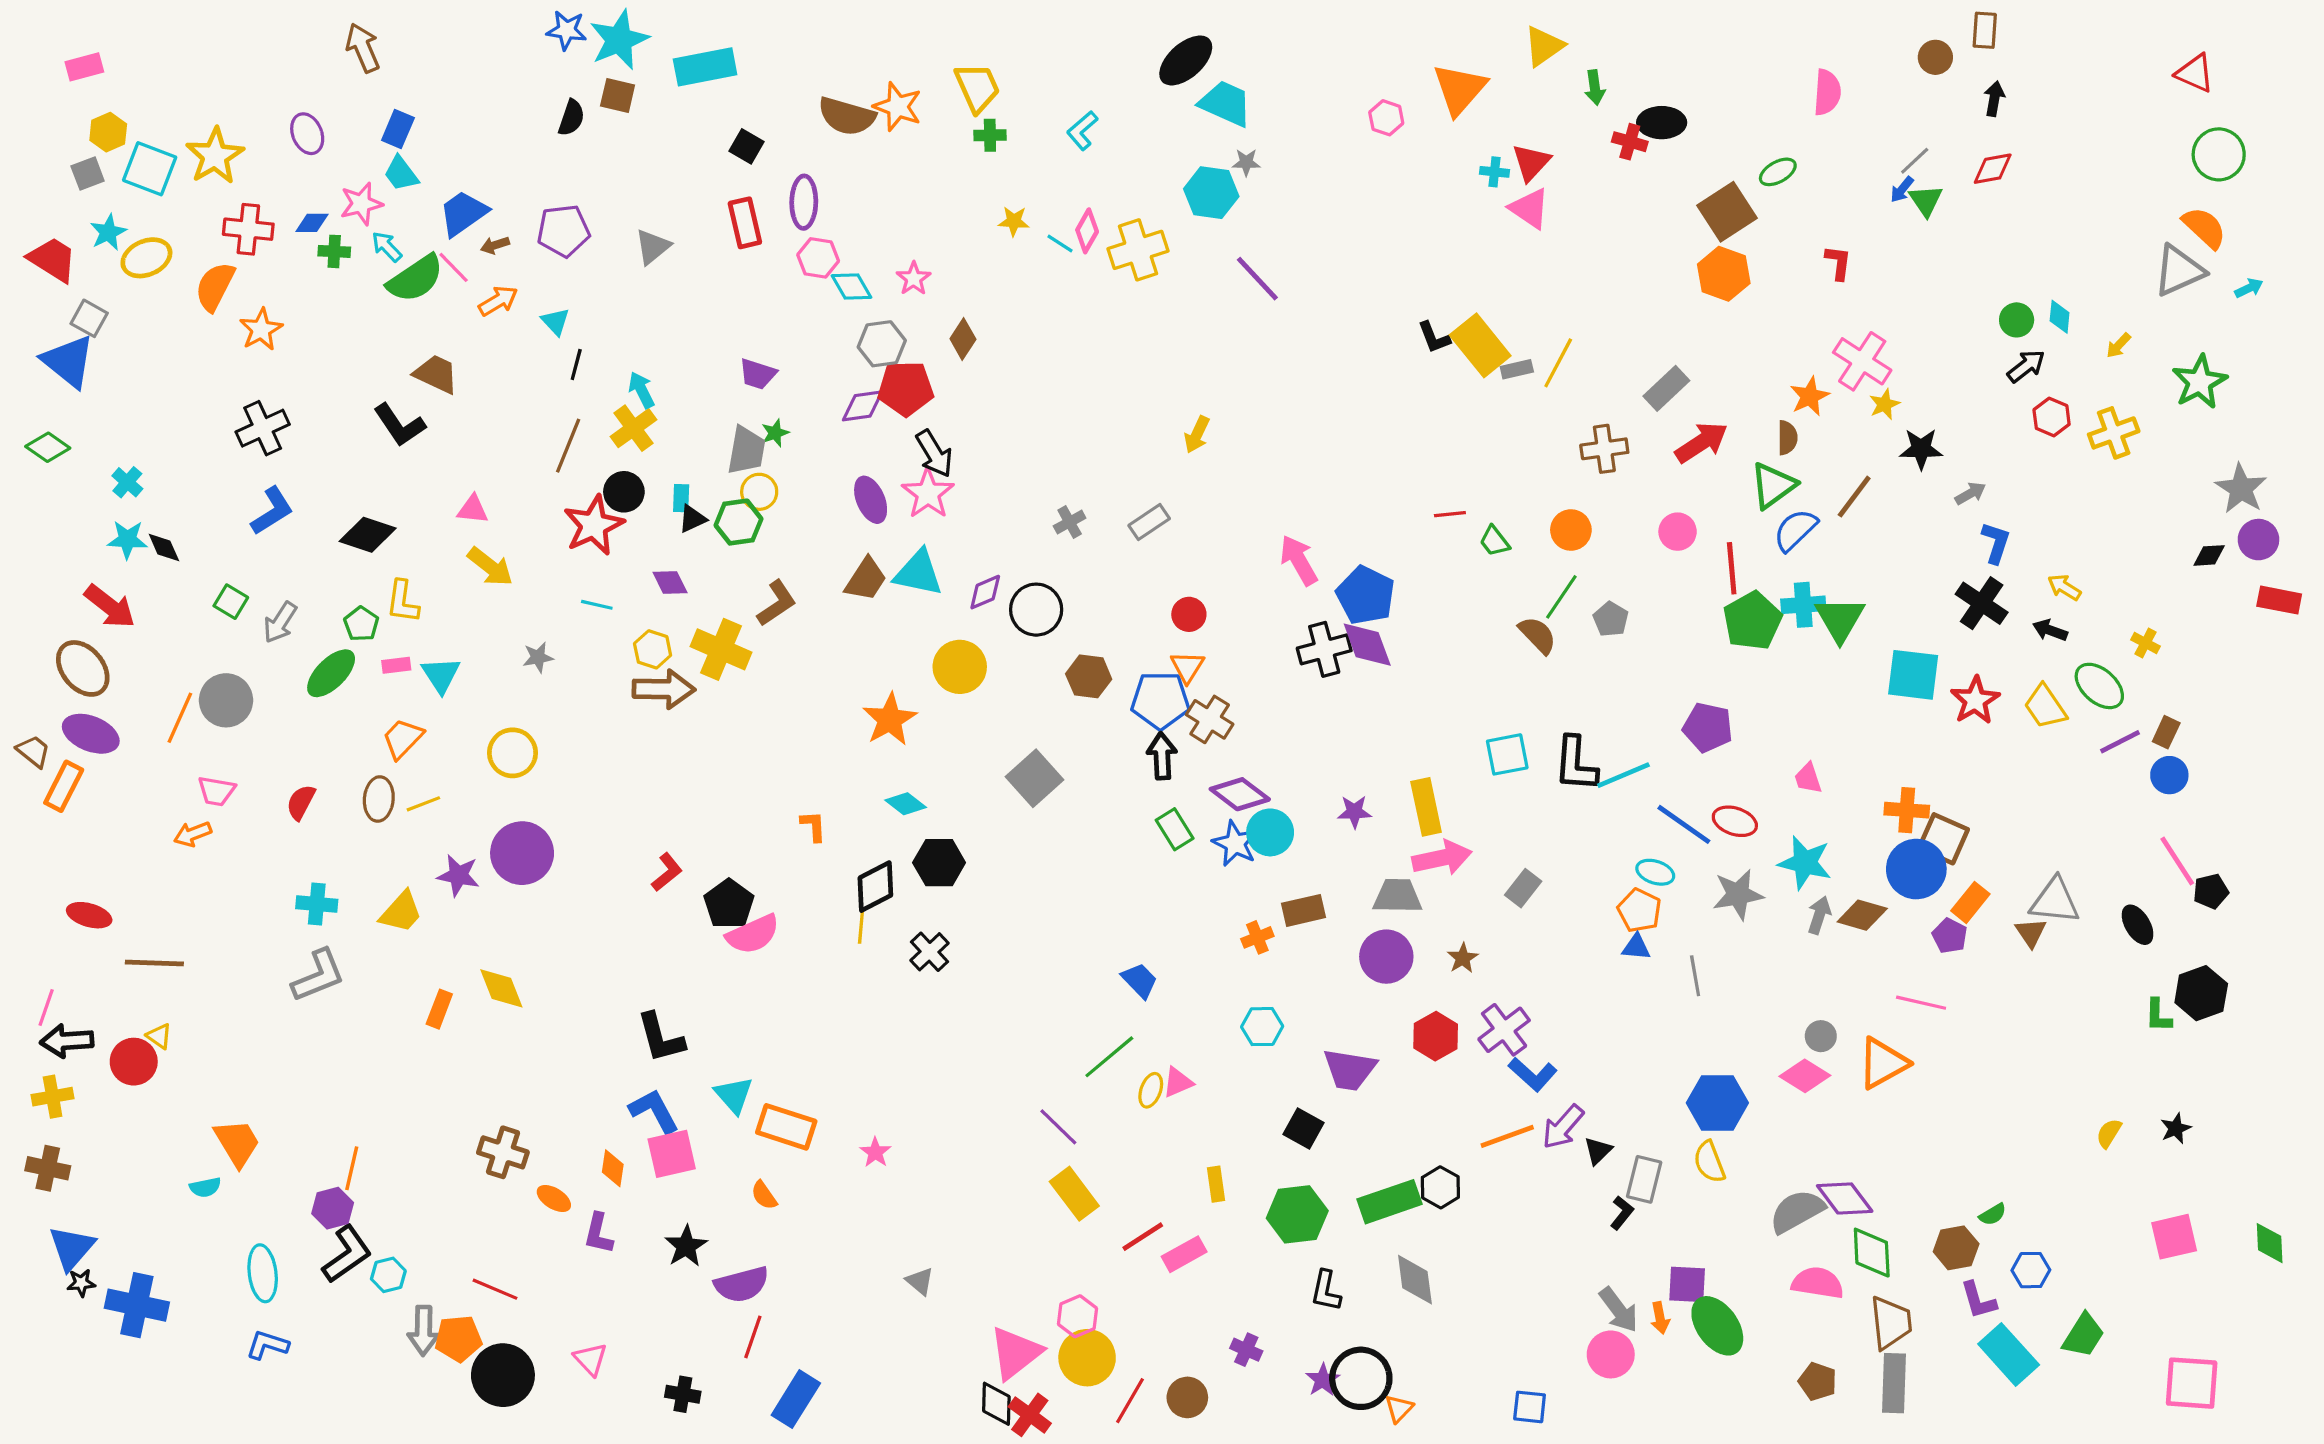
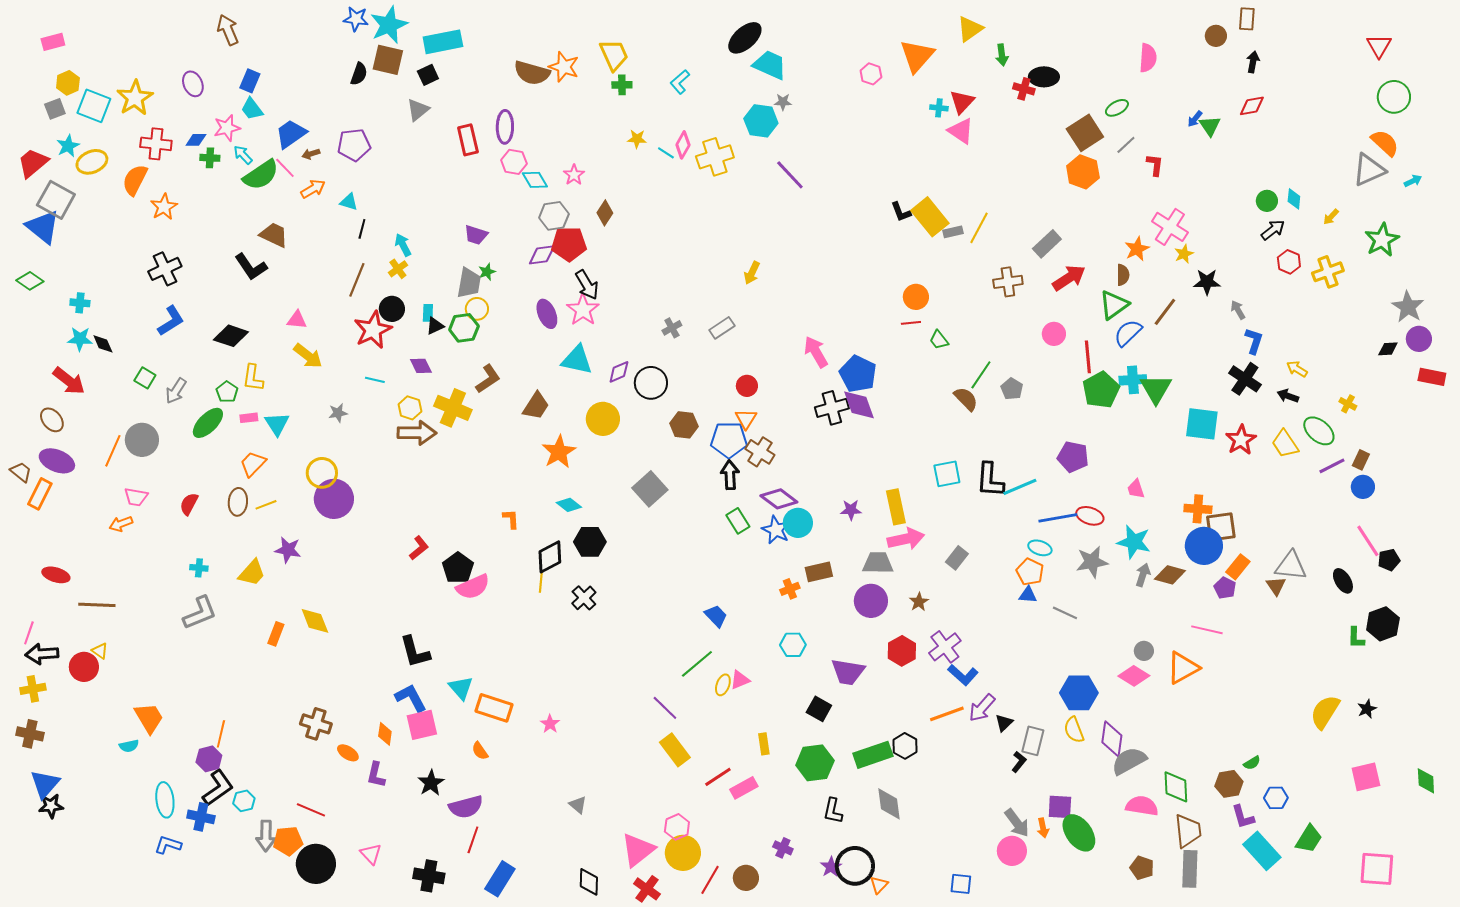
red triangle: (2195, 73) -> (1379, 46), turned 36
brown square: (618, 95) -> (388, 60), size x1.4
black square: (746, 146) -> (428, 75), moved, turned 35
gray line: (1915, 161) -> (1126, 145), moved
gray triangle: (653, 247) -> (418, 110), moved
red trapezoid: (53, 259) -> (33, 163), turned -72
gray square: (89, 318) -> (56, 200), size x1.6
cyan triangle: (555, 322) -> (349, 202), turned -30
yellow cross: (633, 428) -> (398, 269), size x0.7
cyan cross: (127, 482) -> (80, 303), turned -36
gray arrow: (1970, 493) -> (1238, 310), turned -90
orange circle: (1571, 530) -> (916, 297), moved
brown trapezoid: (866, 579) -> (536, 406), moved
brown ellipse: (83, 668) -> (52, 420), size x0.7
blue line: (1684, 824) -> (1058, 518), turned -45
brown square: (1943, 839) -> (1221, 527), turned -32
purple circle: (522, 853) -> (334, 499), moved
cyan cross: (317, 904) -> (199, 568), size x0.7
gray line: (1695, 976) -> (1065, 613), turned -55
yellow semicircle: (2109, 1133) -> (1325, 712), size x1.8
purple diamond: (1845, 1198) -> (1112, 739), moved, turned 45
black star: (81, 1283) -> (51, 806), size x1.4
blue cross: (137, 1305) -> (201, 817), moved, size x0.7
black cross: (683, 1394) -> (429, 876), size x1.4
black diamond: (996, 1404) -> (589, 882), moved

